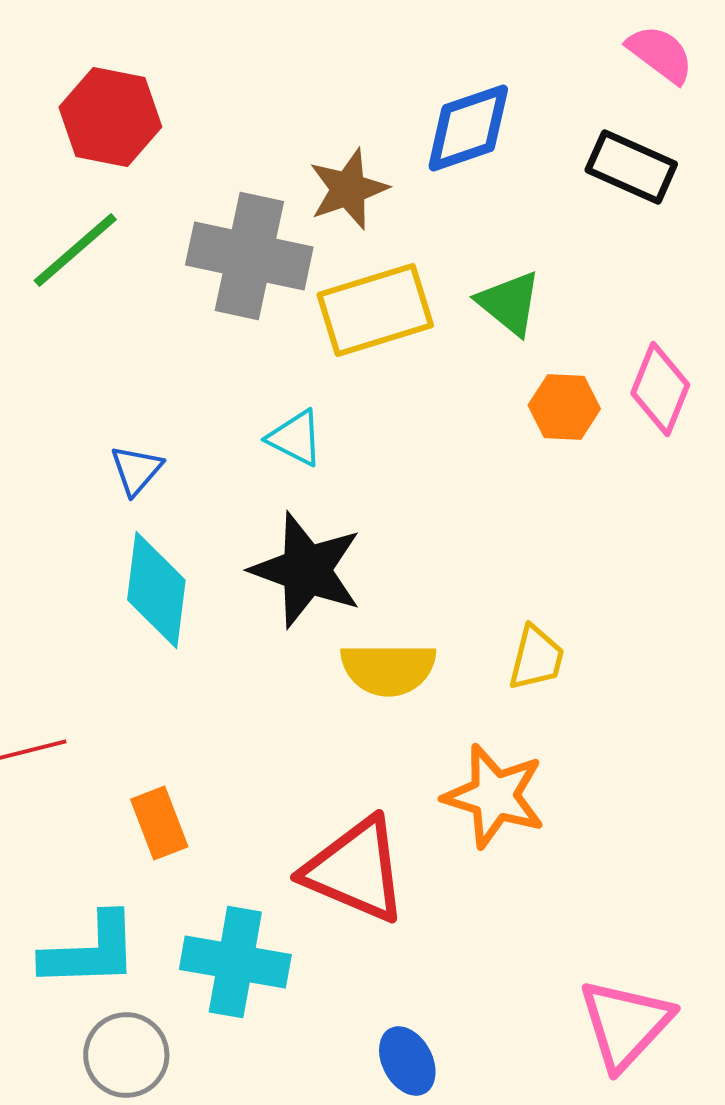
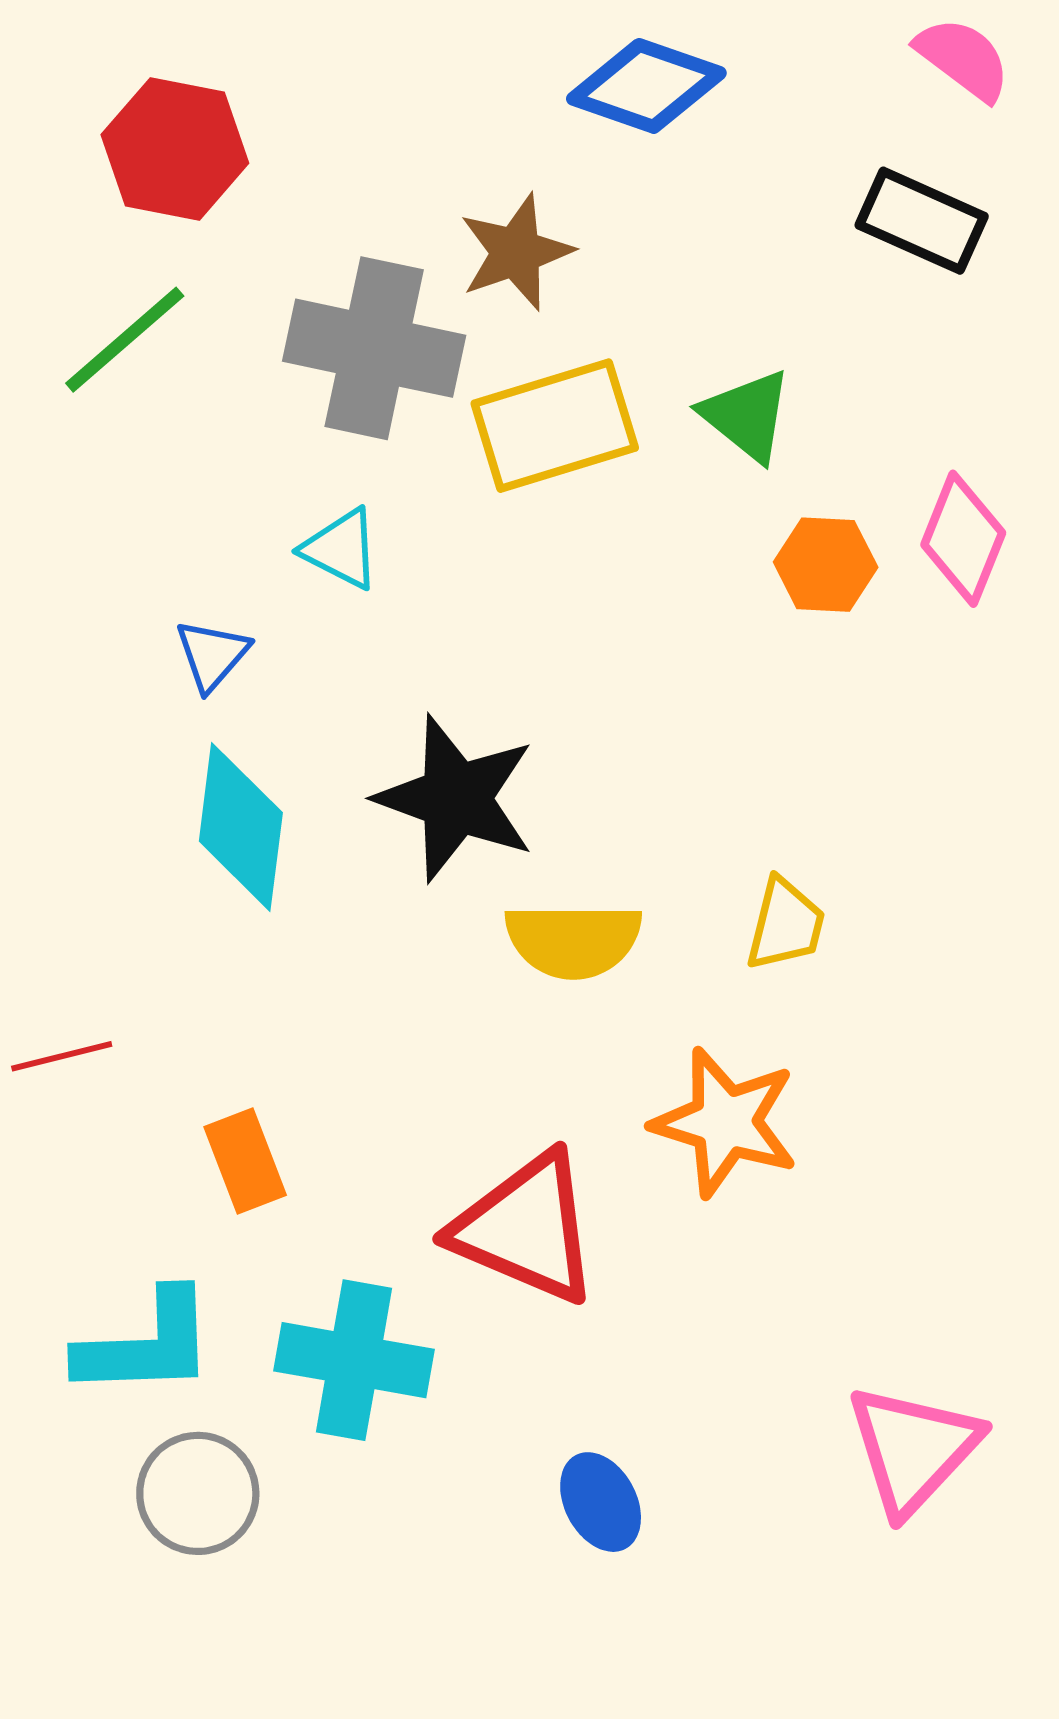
blue diamond: (468, 128) -> (646, 86), moved, turned 38
cyan triangle: (295, 438) -> (341, 549), moved

